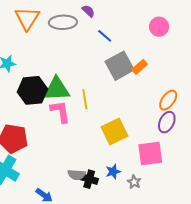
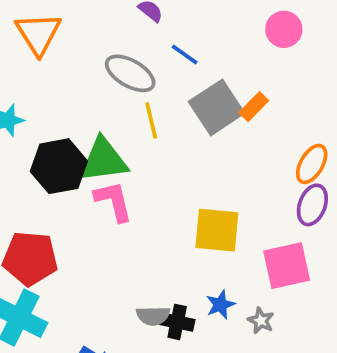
gray ellipse: (63, 22) -> (130, 73), moved, turned 36
yellow line: (85, 99) -> (151, 120), moved
yellow square: (114, 132) -> (217, 230), turned 36

